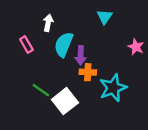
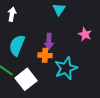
cyan semicircle: (64, 44) -> (17, 45), moved
purple arrow: (81, 55) -> (49, 41), moved

